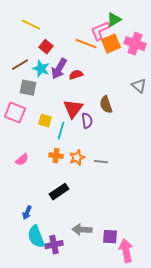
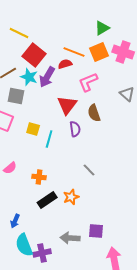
pink L-shape: (100, 31) -> (88, 82), moved
red square: (46, 47) -> (34, 55), size x1.6
red semicircle: (76, 75) -> (65, 64), moved
red triangle: (73, 109) -> (67, 105), moved
orange cross: (56, 156) -> (39, 177), moved
orange star: (77, 158) -> (71, 197), moved
gray line: (101, 162) -> (89, 170), turned 40
purple square: (110, 237) -> (96, 231), moved

